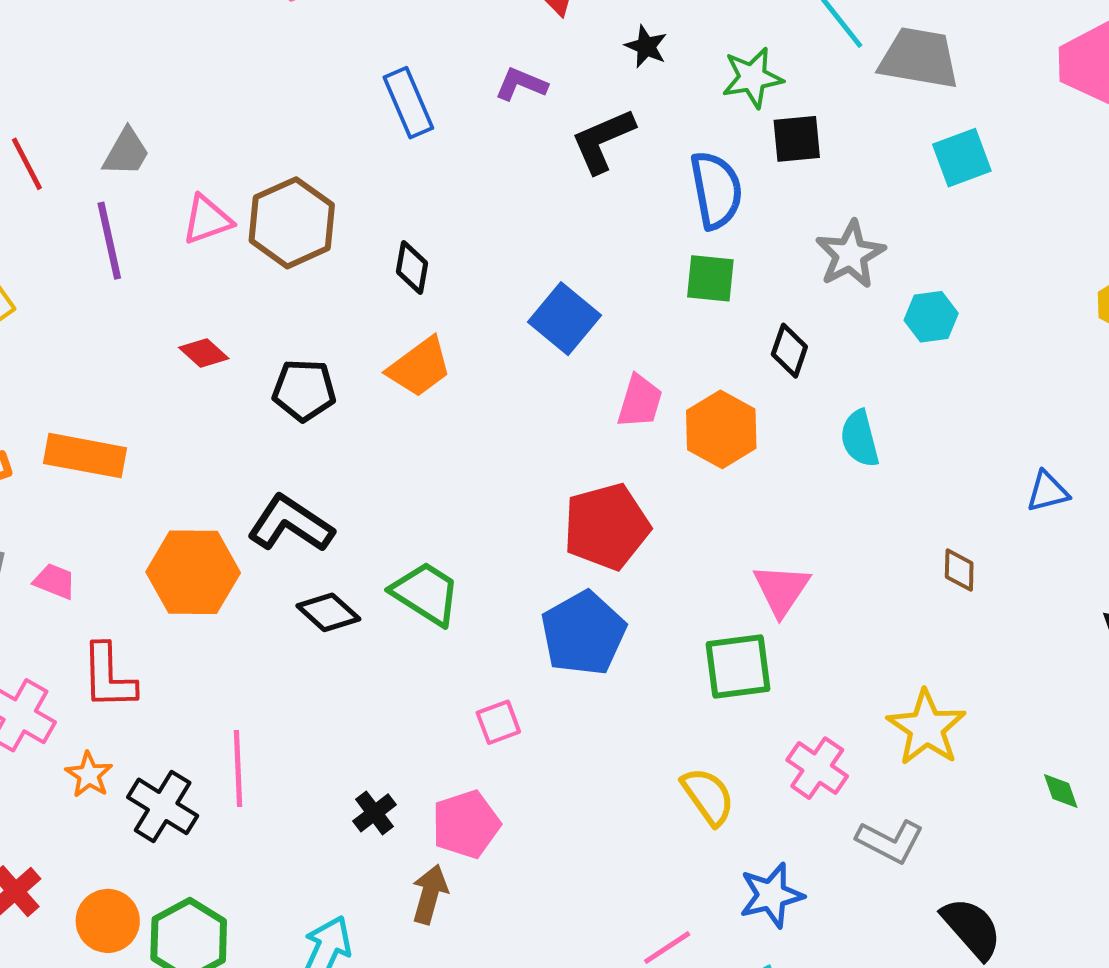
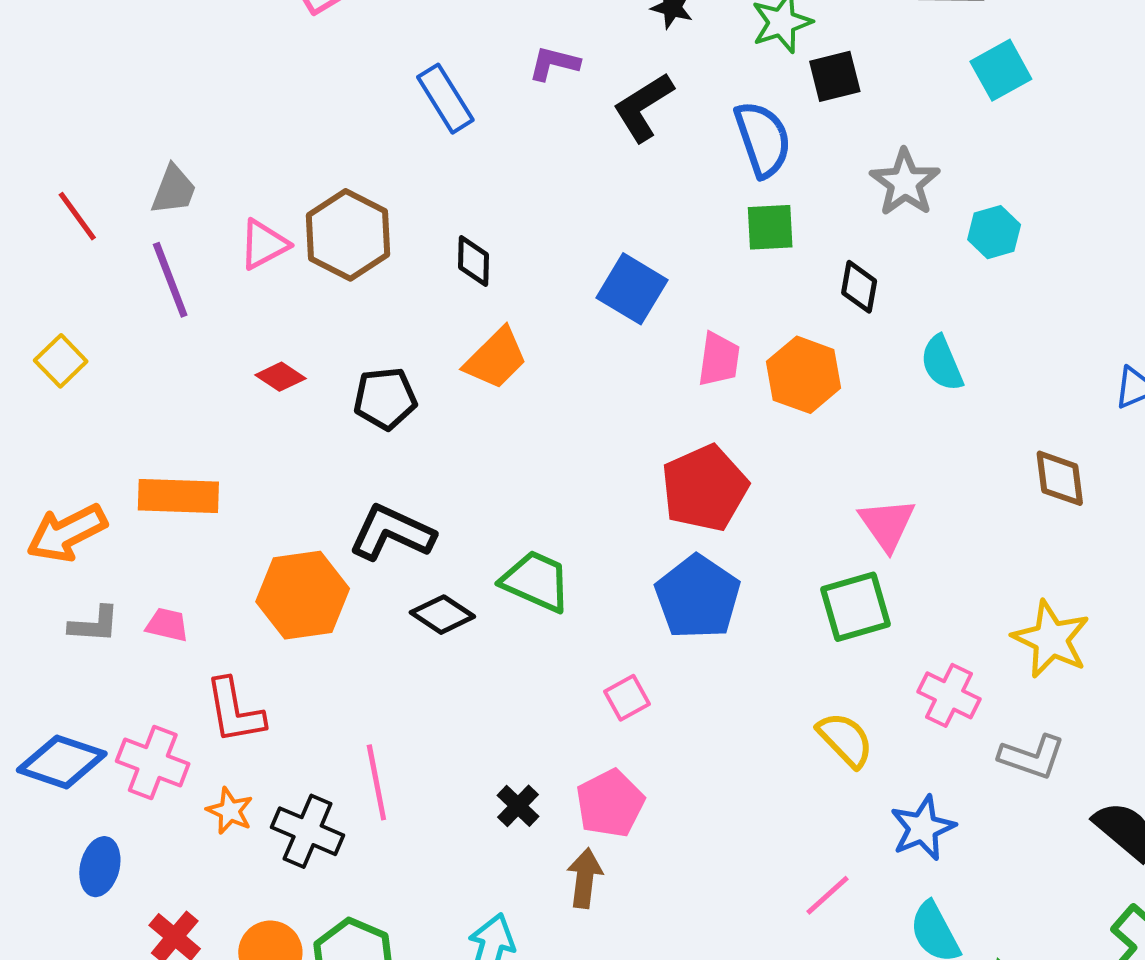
brown diamond: (959, 570) -> (1060, 478), size x1.4

